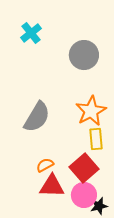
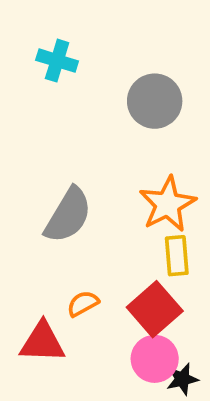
cyan cross: (31, 33) -> (57, 61), turned -35
red triangle: (52, 186) -> (42, 342), moved

